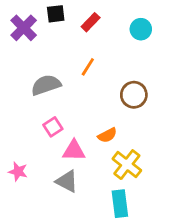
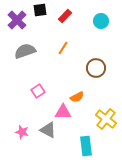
gray semicircle: (46, 85) -> (25, 51), moved
pink triangle: (74, 151) -> (63, 112), moved
yellow cross: (127, 165) -> (106, 119), moved
pink star: (18, 172) -> (22, 132), moved

